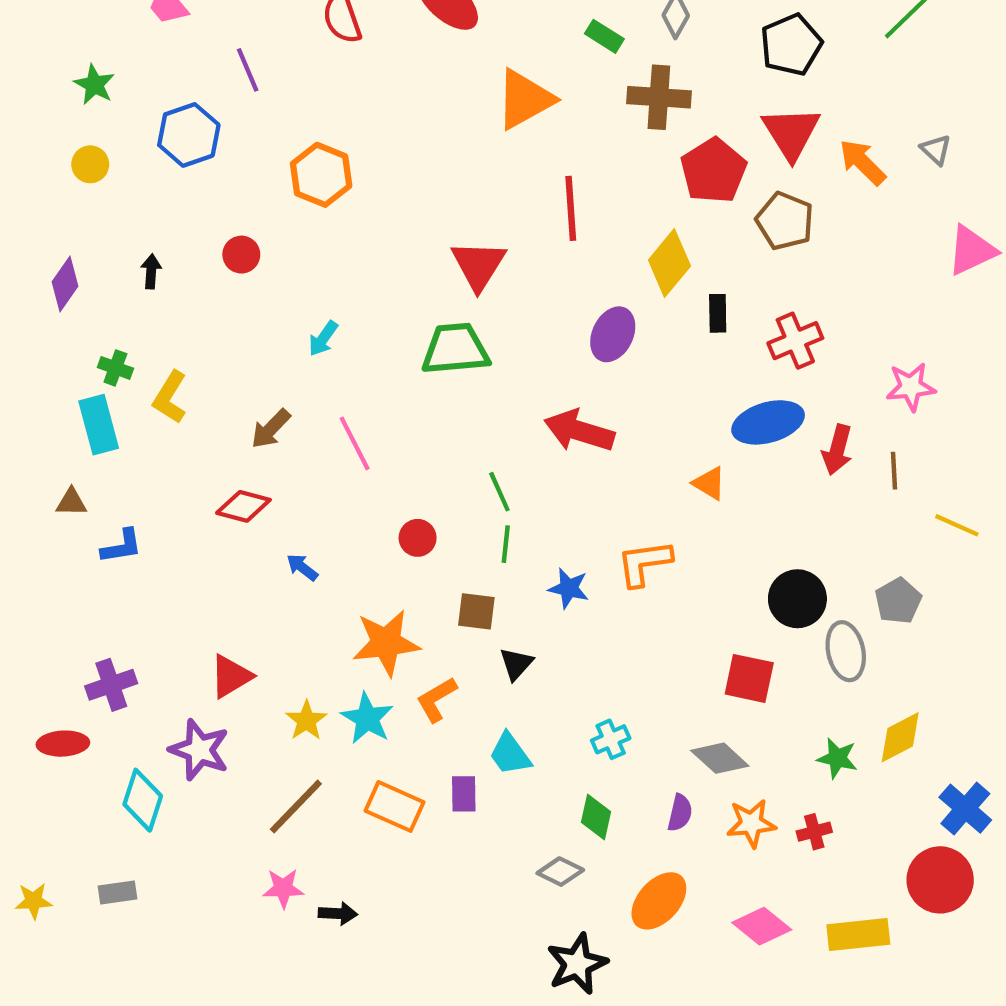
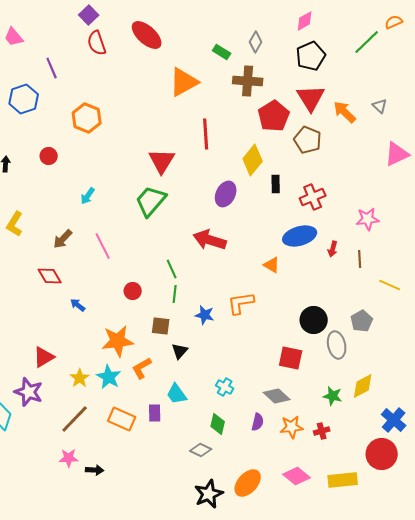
green trapezoid: (455, 349) -> (151, 201), turned -44
red arrow: (837, 450) -> (333, 249), size x0.7
red diamond: (243, 506) -> (50, 276), turned 45
cyan cross: (611, 739) -> (225, 387), turned -36
orange ellipse: (659, 901) -> (248, 483), moved

